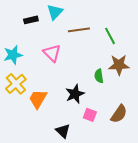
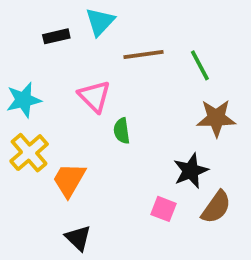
green semicircle: (99, 76) -> (122, 131), moved
black star: (75, 94) -> (191, 171), moved
black triangle: (63, 131) -> (78, 238), moved

